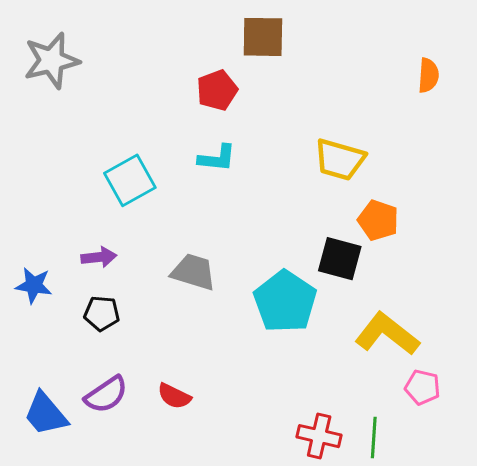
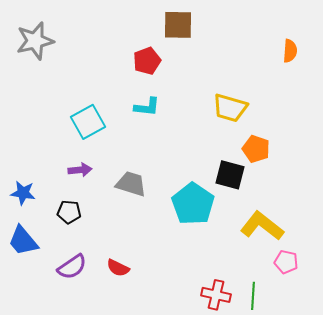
purple arrow: (99, 257) -> (80, 170), moved
blue trapezoid: (46, 414) -> (23, 241), moved

